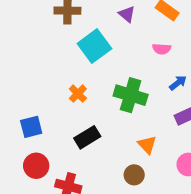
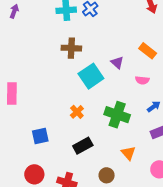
purple triangle: (127, 14) -> (117, 63), moved
red circle: (36, 166) -> (34, 174), moved
brown circle: (134, 175) -> (107, 175), moved

